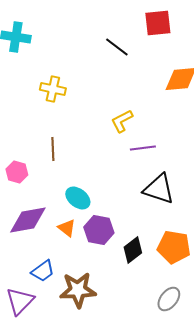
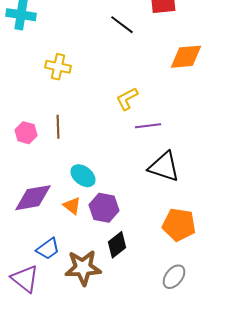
pink hexagon: (17, 172) -> (26, 133), moved
black diamond: (133, 250) -> (117, 245), moved
purple triangle: (20, 301) -> (25, 279), turned -36

